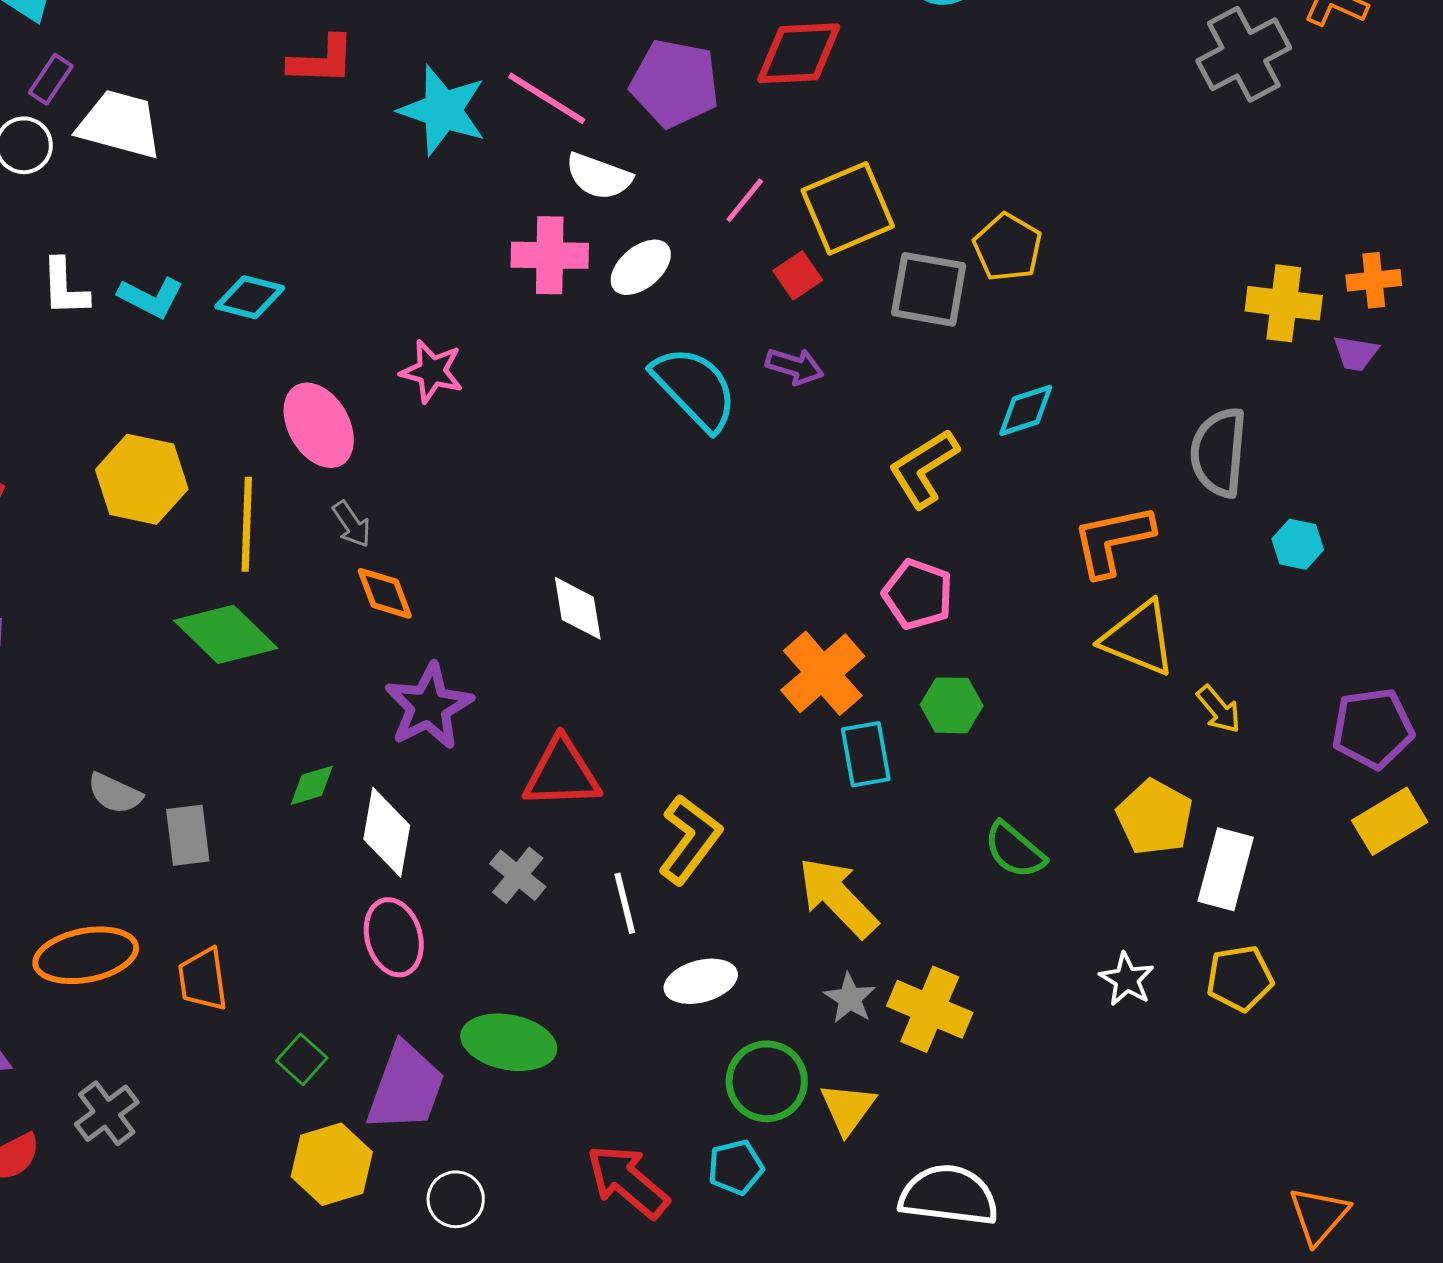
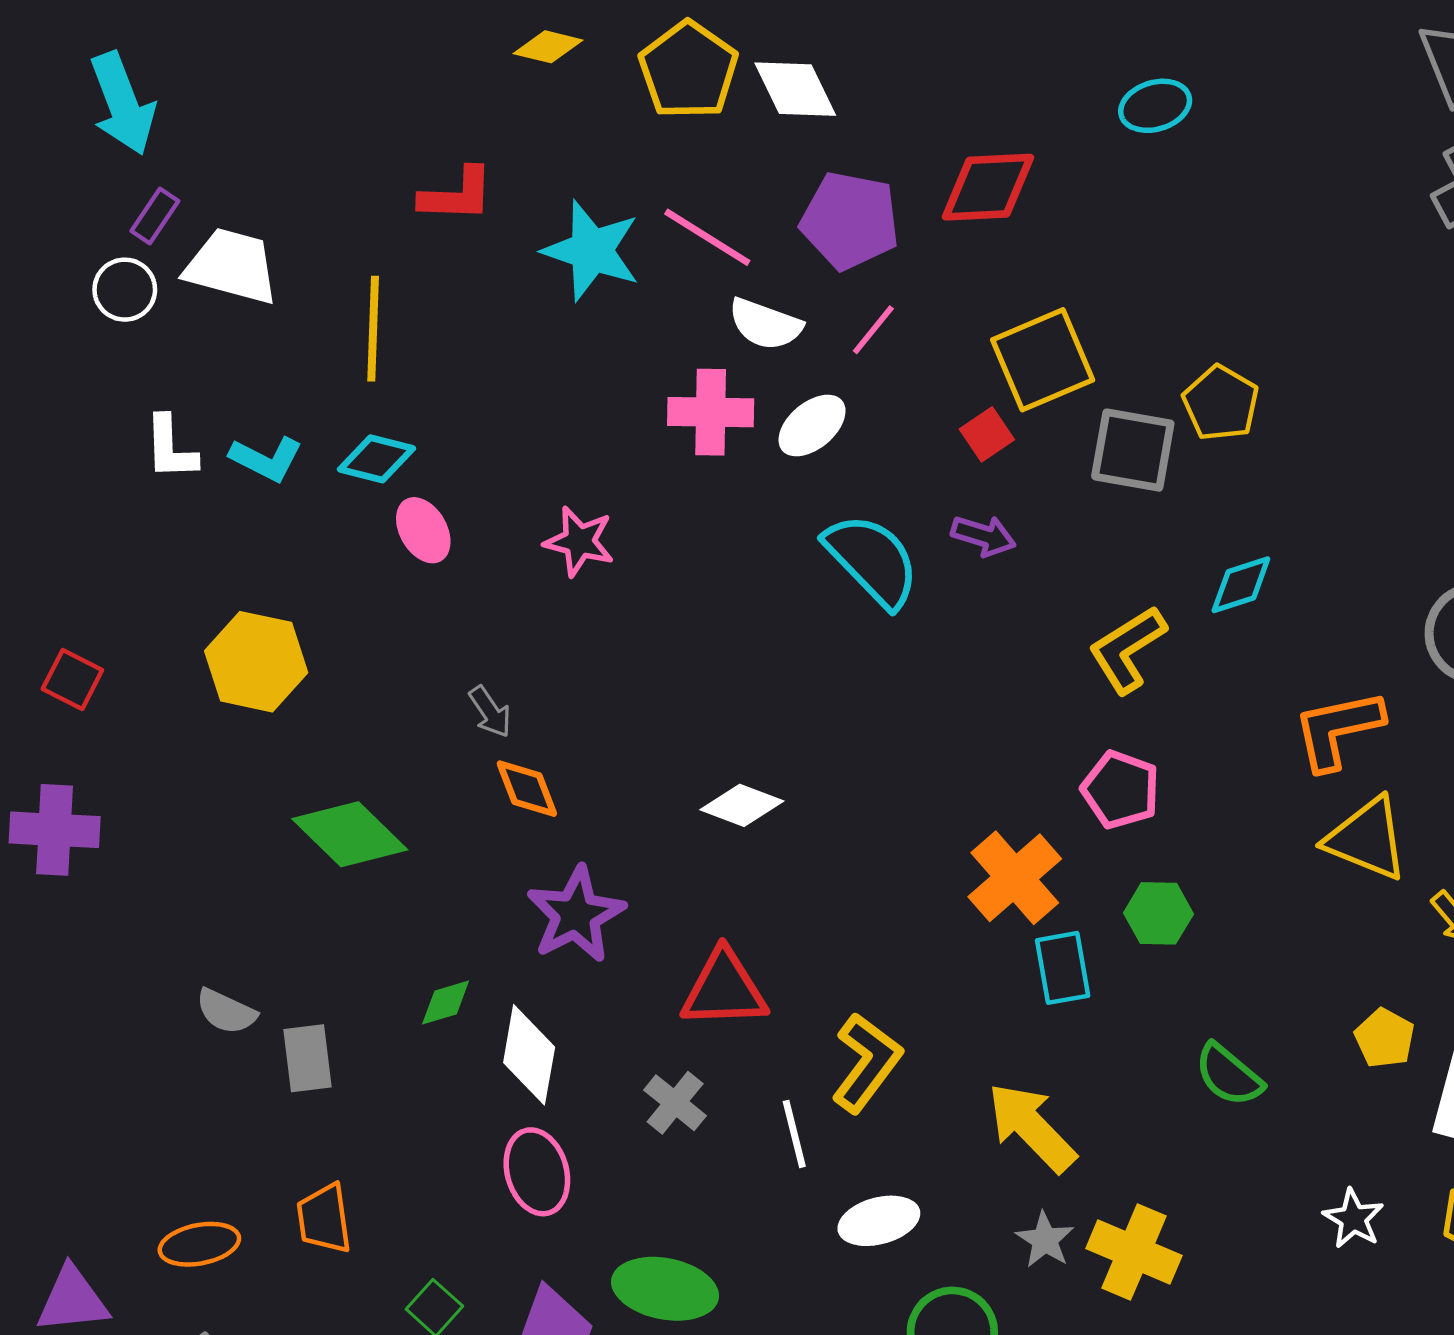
pink line: (745, 200) -> (873, 330), moved
pink ellipse: (319, 425) -> (423, 530), moved, size x0.7
yellow line: (247, 524) -> (373, 329), moved
white diamond: (578, 608) -> (742, 805), turned -60
yellow pentagon: (1155, 817) -> (1385, 1038), size x0.7
orange ellipse: (86, 955) -> (199, 1244), moved, size x0.7

